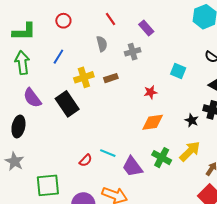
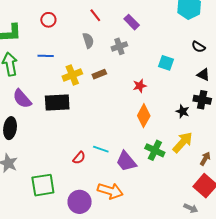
blue line: (58, 57) -> (46, 56), turned 63
black rectangle: (67, 104) -> (57, 103), turned -55
orange diamond: (153, 122) -> (144, 116), turned -50

